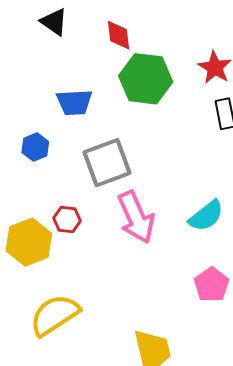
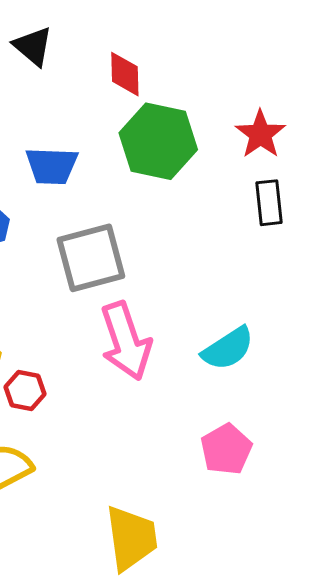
red hexagon: (67, 220) -> (25, 391), moved

